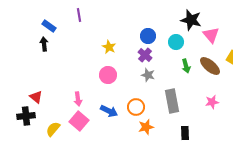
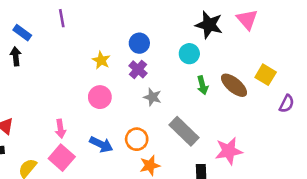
pink triangle: (211, 35) -> (247, 19), moved
blue circle: (148, 36) -> (139, 43), moved
purple cross: (145, 55) -> (138, 69), moved
gray rectangle: (172, 101) -> (184, 131), turned -35
pink star: (212, 102) -> (229, 151), moved, size x1.5

